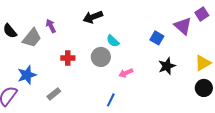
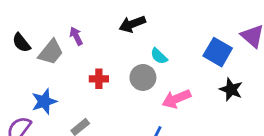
blue square: (157, 38) -> (218, 52), size x1.5
black star: (167, 66) -> (231, 89), turned -30
pink arrow: (126, 73) -> (176, 99), size x1.5

